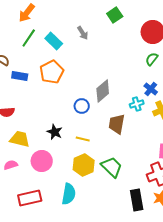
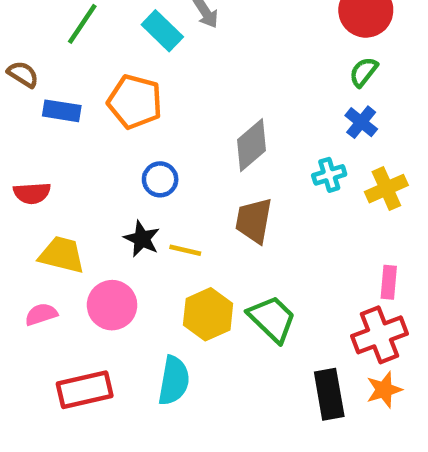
cyan rectangle: (54, 41) -> (162, 31), moved
orange pentagon: (52, 72) -> (135, 102), turned -30
blue cross: (151, 89) -> (361, 122), moved
blue circle: (82, 106) -> (160, 179), moved
brown trapezoid: (117, 124) -> (254, 221), moved
yellow line: (83, 139) -> (185, 250), moved

